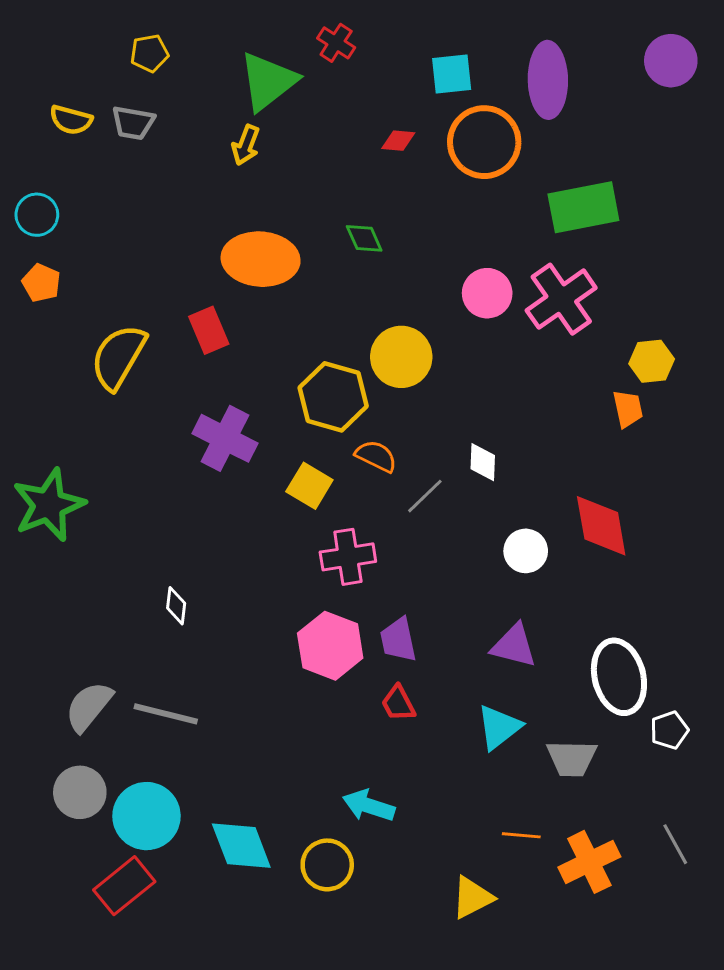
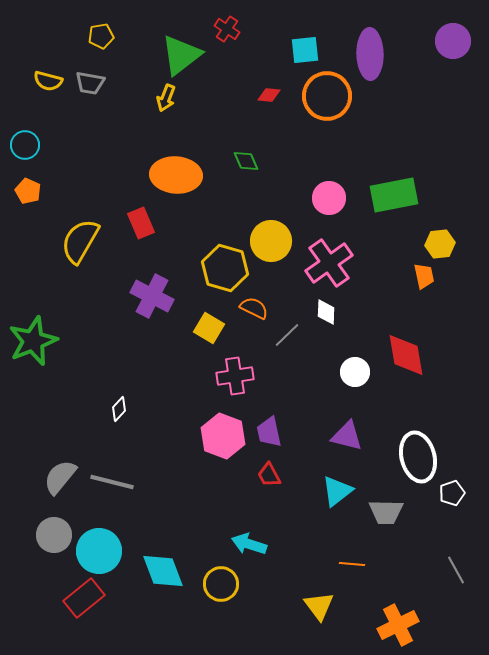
green rectangle: (583, 207) -> (394, 195), moved
pink cross: (561, 299) -> (329, 263), moved
white diamond: (176, 606) -> (119, 409), turned 35
orange cross: (589, 862) -> (398, 625), moved
yellow triangle: (472, 898) -> (319, 606), turned -40

